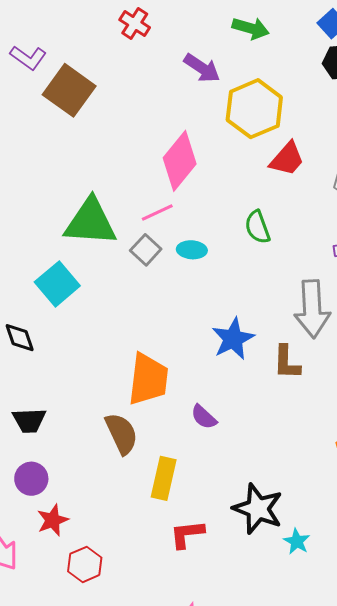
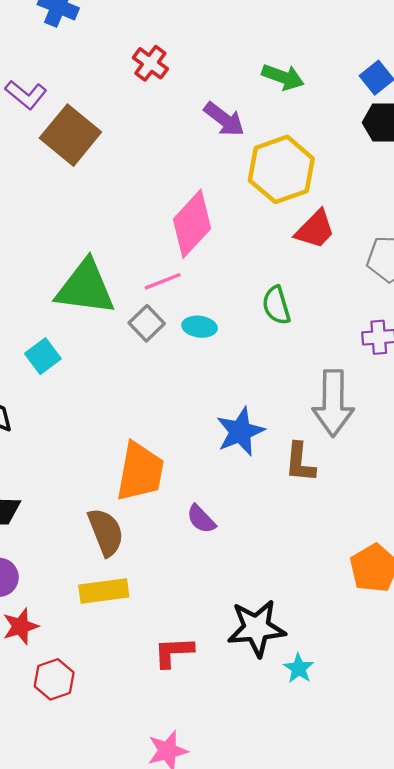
cyan square: (57, 284) -> (43, 356), size x0.7
yellow rectangle: (164, 478) -> (104, 591), moved, turned 66
black star: (258, 509) -> (256, 628), turned -30

